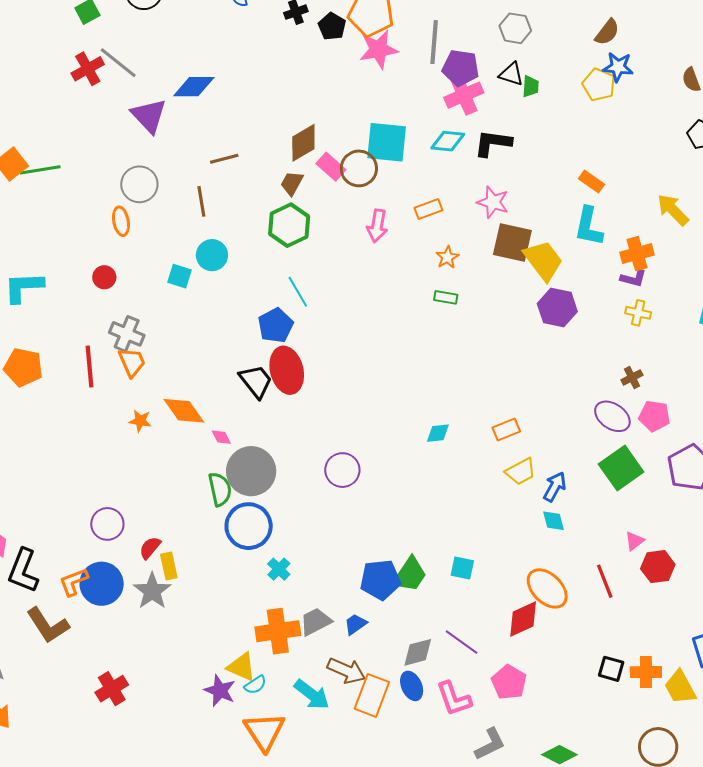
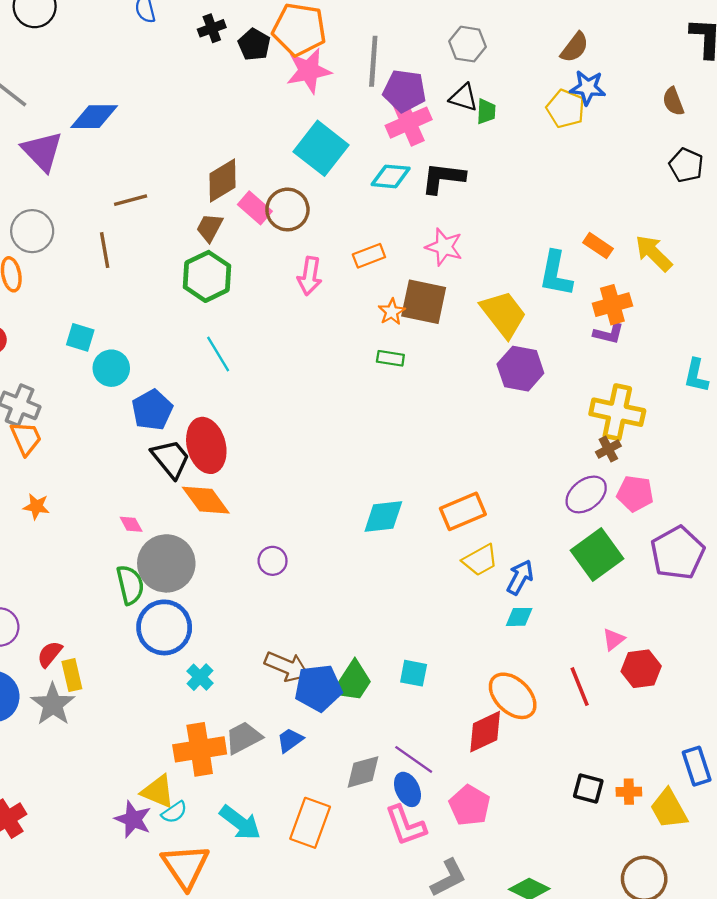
cyan square: (387, 142) -> (321, 148), moved, turned 33
orange rectangle: (592, 181) -> (598, 246), moved
brown square: (512, 243) -> (424, 302), moved
cyan circle: (212, 255) -> (111, 368), moved
yellow cross: (638, 313) -> (617, 412), moved, size x1.8
blue pentagon: (276, 325) -> (152, 410), moved
orange diamond: (184, 411) -> (206, 500), moved
purple ellipse: (612, 416) -> (586, 494), turned -72
orange rectangle: (506, 430) -> (463, 511), size x1.4
cyan diamond: (438, 433) -> (383, 516), size x1.5
purple circle: (342, 470) -> (273, 561), size x0.7
cyan diamond: (554, 521) -> (519, 617), turned -75
brown arrow: (346, 671) -> (287, 667), moved
orange cross: (646, 672) -> (629, 792), size x0.7
blue ellipse: (412, 686) -> (407, 789), moved

